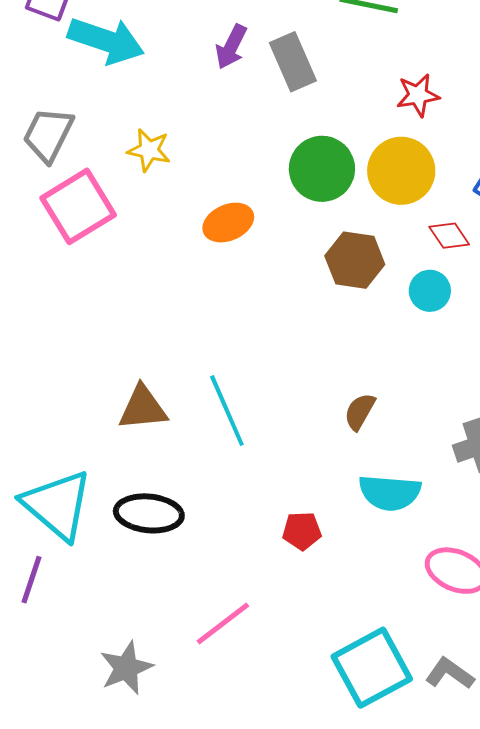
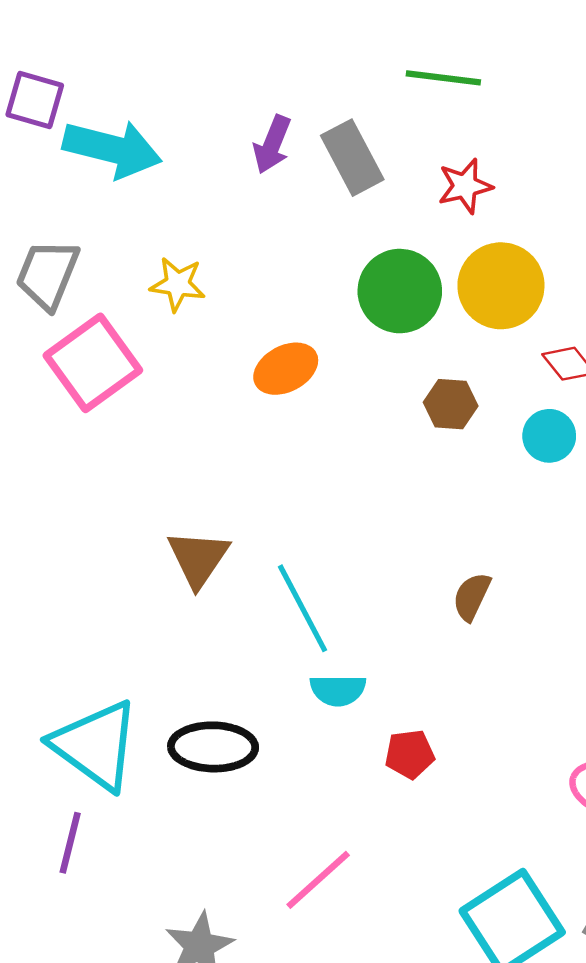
red star: (418, 95) -> (465, 186), moved
brown hexagon: (355, 260) -> (451, 404), size x0.7
brown triangle: (143, 408) -> (198, 558), moved, turned -46
cyan semicircle: (390, 493) -> (338, 690), moved, size x0.7

